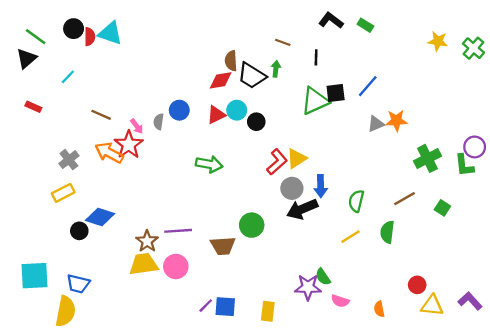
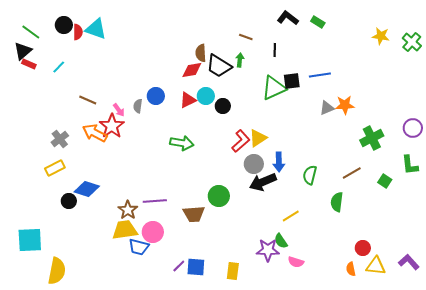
blue line: (368, 86) -> (320, 75), turned 40
red rectangle: (33, 107) -> (29, 64), moved
green L-shape: (464, 165) -> (410, 165), moved
yellow line: (351, 237) -> (291, 216), moved
blue trapezoid: (78, 284) -> (139, 247), moved
orange semicircle: (379, 309) -> (351, 269), moved

